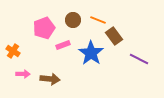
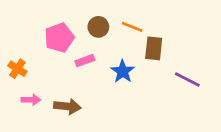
brown rectangle: (114, 36) -> (154, 48), turned 42
blue star: (91, 53) -> (123, 71), size x0.7

